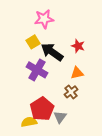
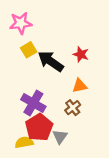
pink star: (44, 19) -> (21, 23), moved
purple cross: (37, 70) -> (33, 103), moved

